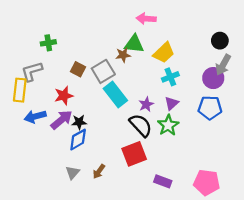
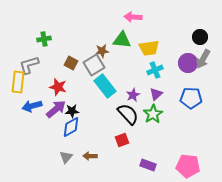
yellow trapezoid: (164, 53) -> (149, 48), turned 35
brown star: (123, 55) -> (102, 51), moved
purple circle: (213, 78) -> (188, 63), moved
red star: (64, 96) -> (58, 87), turned 30
red square: (134, 154) -> (122, 140), size x0.6
brown arrow: (99, 171) -> (90, 156), turned 56

